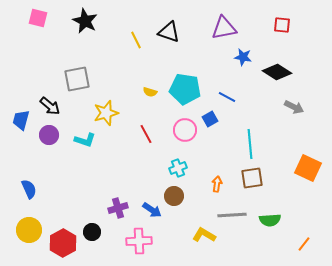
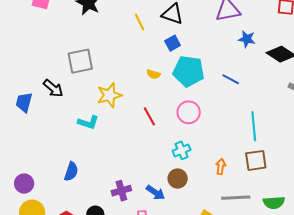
blue square: (210, 119) -> (173, 43), moved
purple circle: (49, 135) -> (24, 184), moved
blue semicircle: (29, 189) -> (71, 171), moved, turned 42

